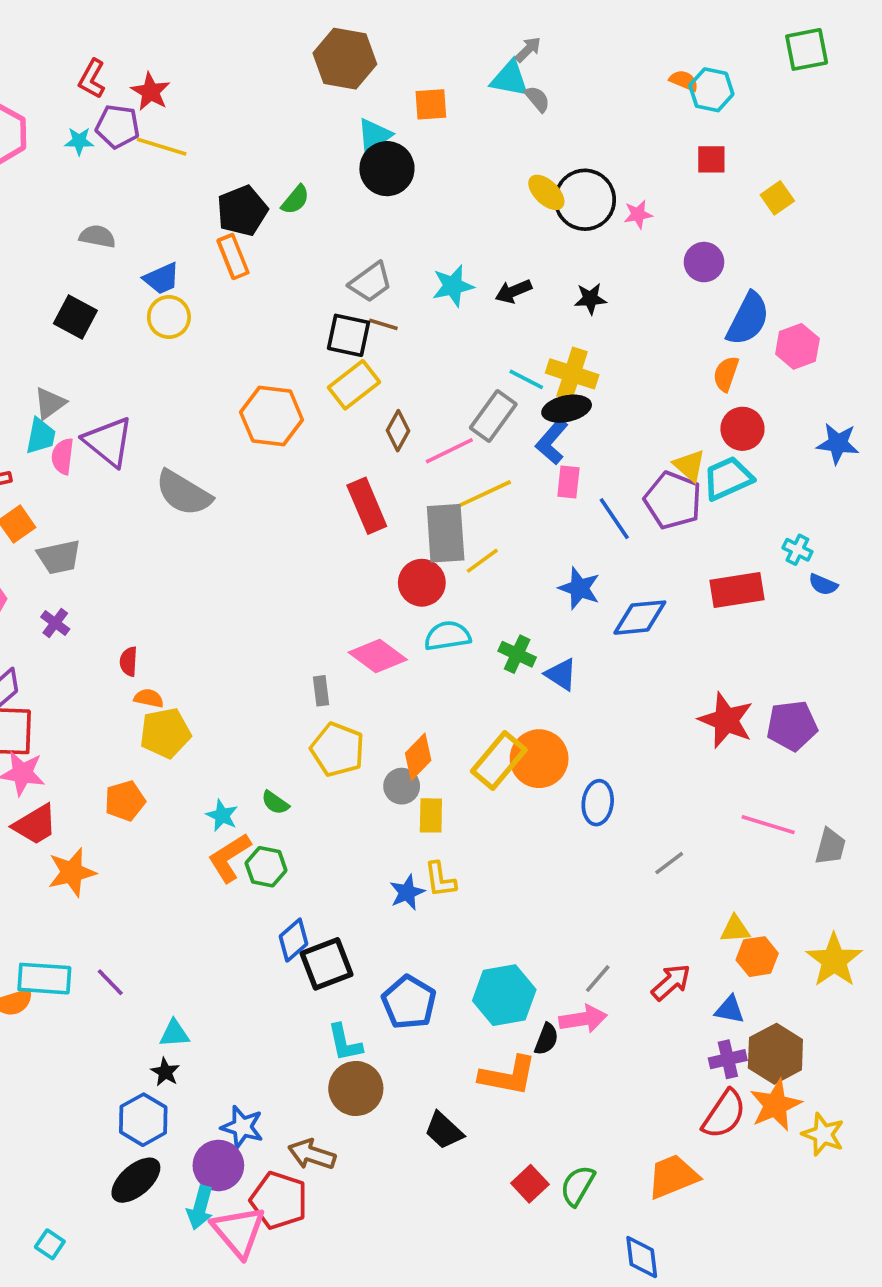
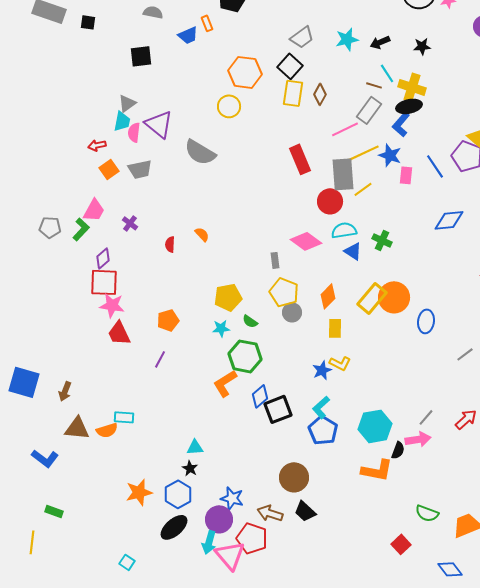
orange rectangle: (233, 257) -> (207, 23), moved, size x0.7
black square: (75, 317) -> (141, 56), turned -35
yellow circle: (169, 317) -> (229, 106), moved
brown line: (383, 324) -> (374, 85), moved
black square: (348, 335) -> (290, 66), turned 30
cyan line: (526, 379) -> (387, 73), moved, turned 30
yellow rectangle: (354, 385) -> (293, 93), turned -44
orange hexagon: (272, 416) -> (245, 72), moved
brown diamond: (398, 431) -> (320, 94), moved
pink rectangle: (568, 482) -> (406, 175), moved
gray trapezoid: (59, 557) -> (140, 169), moved
blue star: (579, 588) -> (390, 155), moved
blue triangle: (561, 674) -> (353, 251), moved
orange semicircle: (149, 698) -> (202, 234), moved, turned 35
yellow pentagon: (165, 733) -> (228, 297), moved
gray circle: (402, 786) -> (292, 312), moved
cyan star: (222, 815) -> (221, 328), turned -30
red trapezoid: (35, 825) -> (119, 333), turned 96
orange L-shape: (229, 858) -> (225, 383), moved
green hexagon: (266, 867) -> (245, 356), size x1.5
orange star: (72, 872) -> (139, 492), moved
yellow L-shape: (440, 880) -> (340, 363), turned -55
cyan rectangle: (44, 979) -> (124, 417), size x0.7
purple line: (110, 982) -> (160, 359), moved, turned 72
cyan L-shape: (345, 1043) -> (321, 407), moved, turned 60
black trapezoid: (444, 1131) -> (305, 511), moved
red square: (530, 1184) -> (401, 544), moved
green semicircle: (578, 1186) -> (427, 513), moved, turned -100
blue diamond: (642, 1257) -> (450, 569), turned -30

